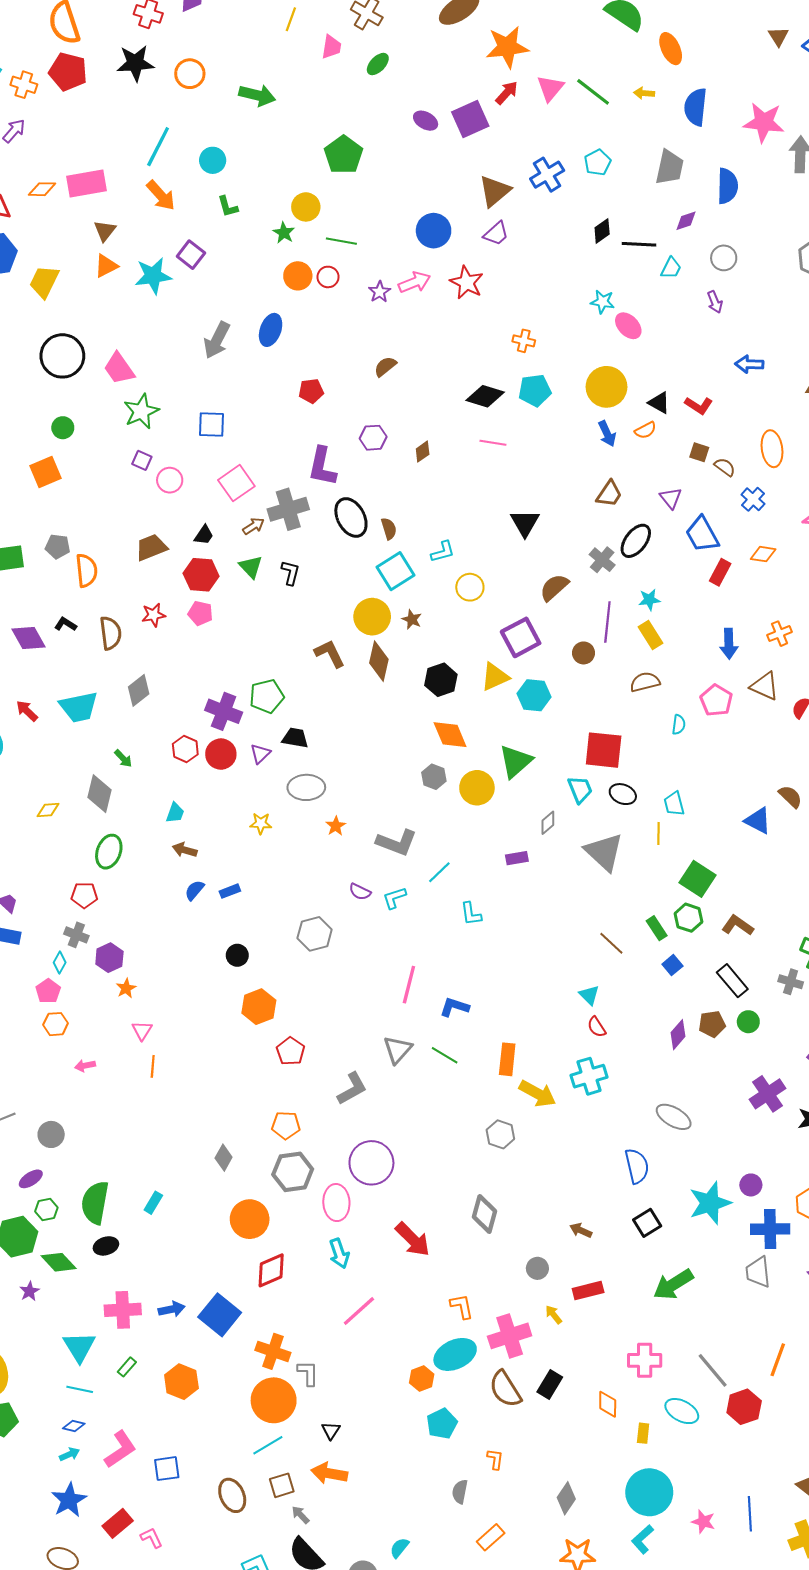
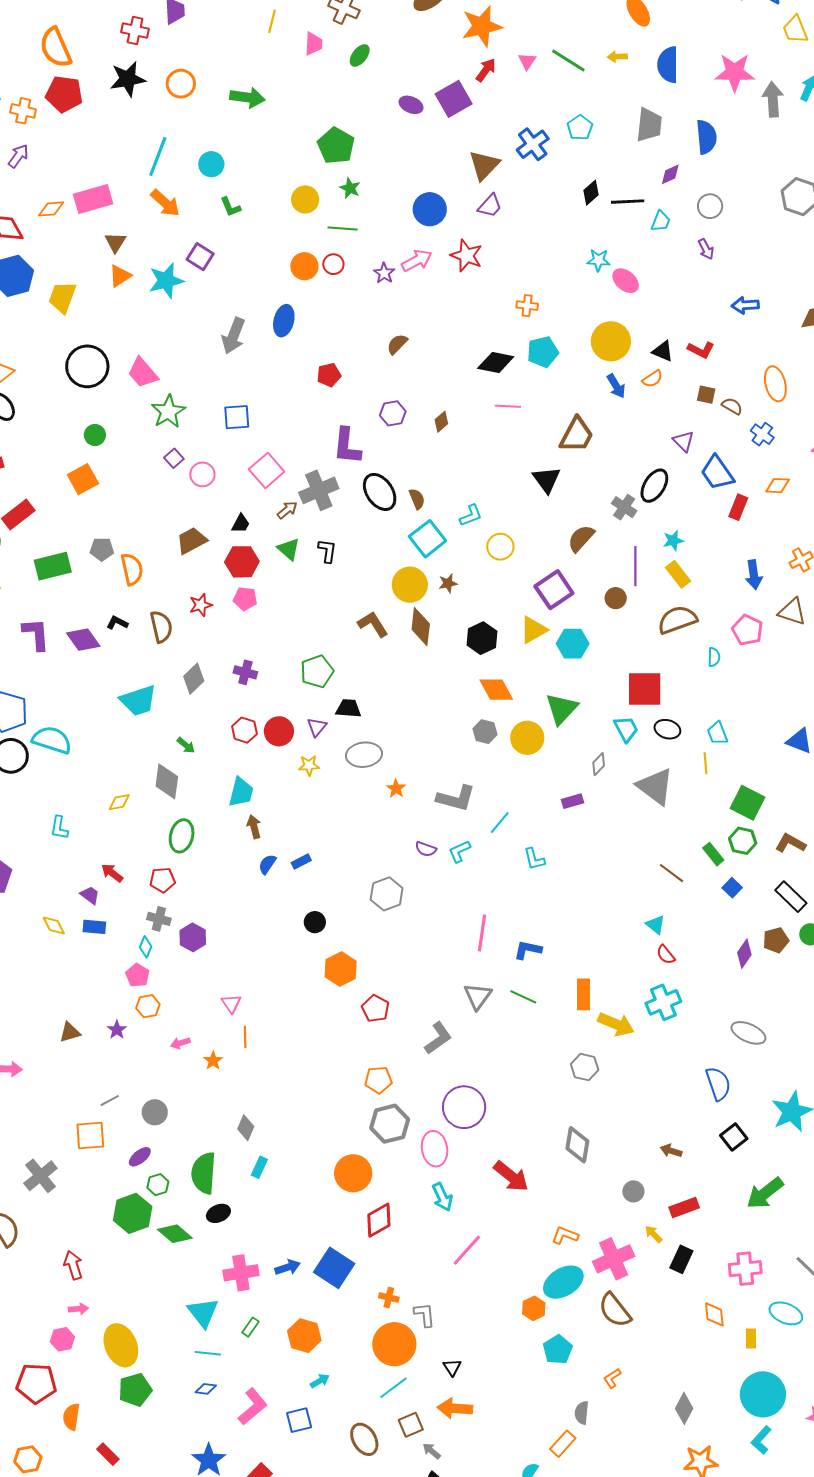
pink triangle: (550, 88) -> (527, 61), size x0.7
green star: (284, 233) -> (350, 188), moved
purple square: (142, 460) -> (174, 458), turned 30
brown trapezoid: (609, 494) -> (577, 435), moved, size x1.4
brown star: (412, 619) -> (448, 583), turned -30
brown semicircle: (645, 682) -> (677, 620), size x1.4
red arrow: (27, 711) -> (112, 873), moved
purple cross: (224, 711) -> (245, 672), moved, size x0.7
cyan trapezoid: (175, 813) -> (241, 792), size x1.5
yellow star: (261, 823) -> (309, 765), moved
brown arrow: (185, 850) -> (254, 827), turned 65
orange star: (126, 988) -> (213, 1061), moved
gray diamond: (224, 1158) -> (246, 1128), moved
purple star: (29, 1291) -> (117, 1030), moved
orange L-shape: (462, 1306) -> (565, 1235), turned -52
orange cross: (273, 1351) -> (389, 1298), size x0.6
black rectangle: (550, 1384) -> (681, 1259), moved
cyan arrow: (70, 1454) -> (320, 1381), moved
orange L-shape: (495, 1459) -> (612, 1378), turned -125
orange rectangle: (491, 1537) -> (563, 1444), moved

